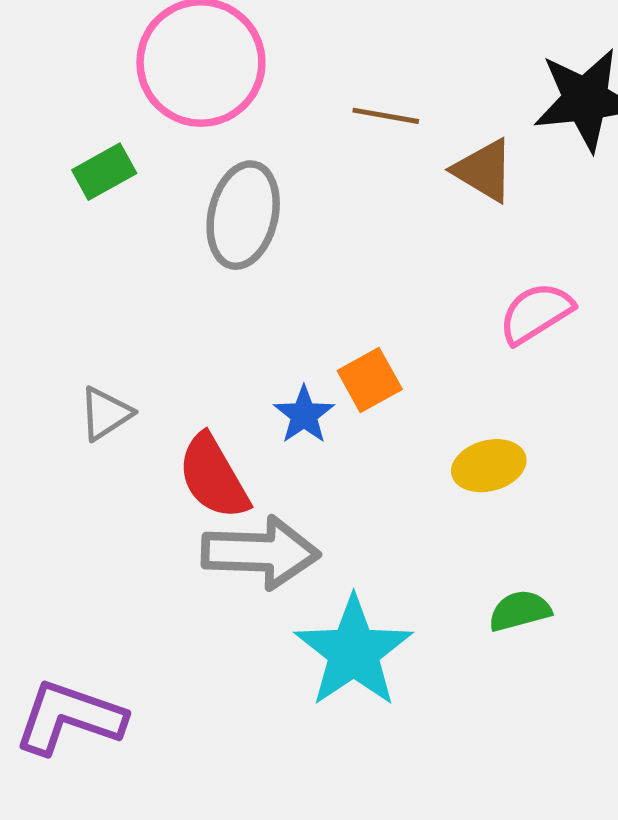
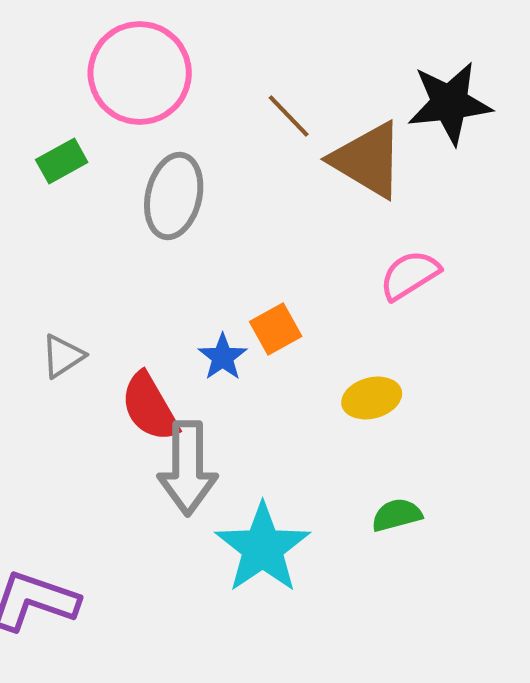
brown line: (386, 116) -> (289, 116), turned 36
brown triangle: (484, 170) -> (368, 160), size x1.5
gray arrow: (261, 552) -> (188, 468), turned 88

